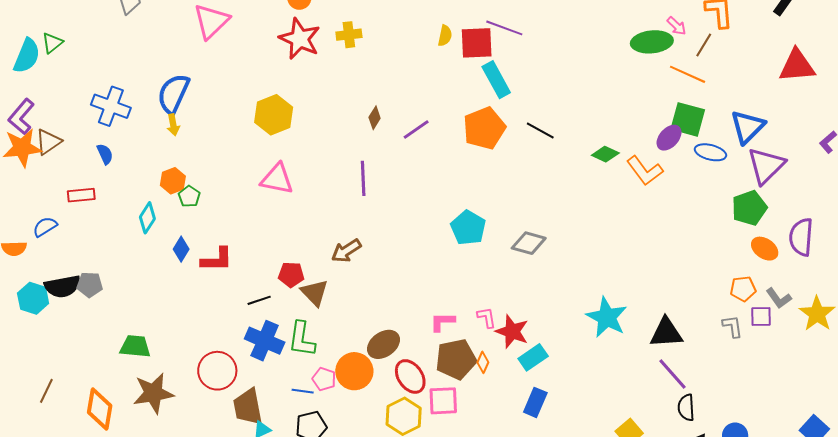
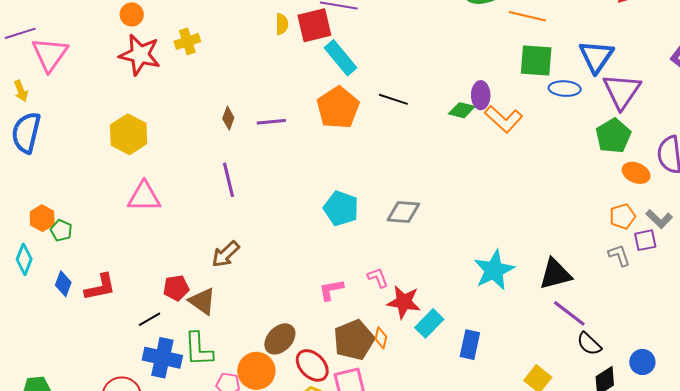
yellow arrow: (173, 125) -> (21, 91), moved
purple line: (416, 129) -> (271, 122), turned 40
purple ellipse: (669, 138) -> (481, 95), moved, turned -32
pink L-shape: (487, 317) -> (378, 278), moved
cyan star: (607, 317) -> (494, 270), turned 30
pink L-shape: (442, 322) -> (331, 290), moved
blue rectangle: (535, 402) -> (470, 345), moved
black semicircle: (686, 408) -> (589, 344), turned -32

